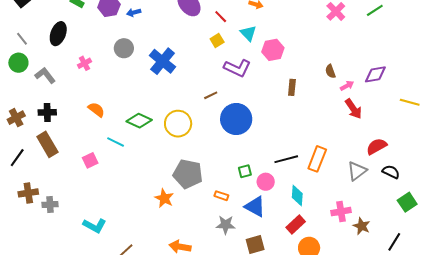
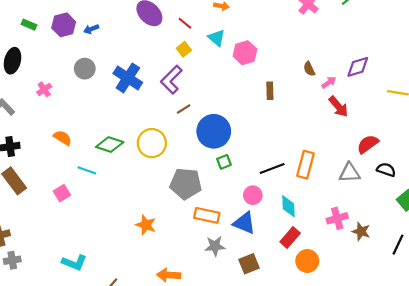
purple L-shape: (237, 68) -> (171, 80), moved, turned 116
green square: (245, 171) -> (224, 162), moved
gray triangle: (357, 171) -> (350, 173), turned 40
gray pentagon: (188, 174) -> (186, 184), moved
orange rectangle: (221, 196) -> (207, 215), size x1.6
gray cross: (50, 204) -> (12, 260), moved

